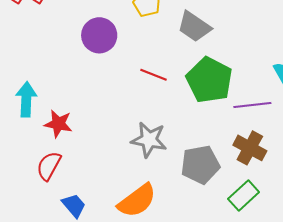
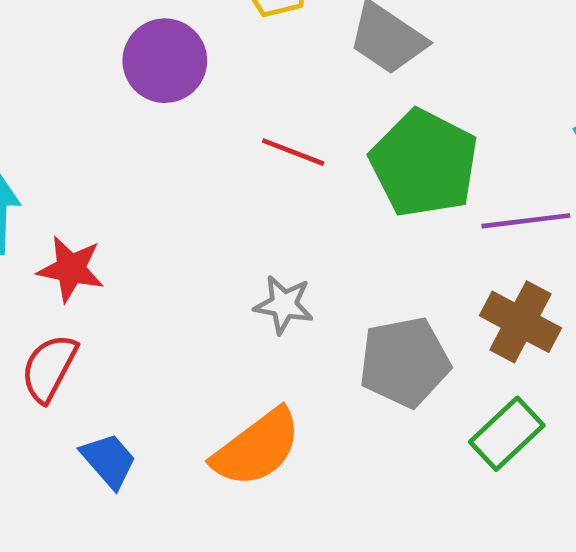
gray star: (149, 140) -> (284, 305), size x0.7

